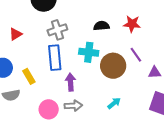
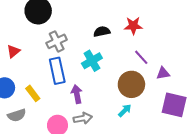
cyan cross: (89, 52) -> (92, 61), turned -30
brown circle: (113, 66) -> (131, 84), moved

